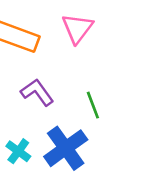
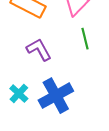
green line: (93, 105) -> (85, 39), moved

